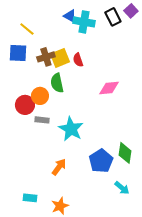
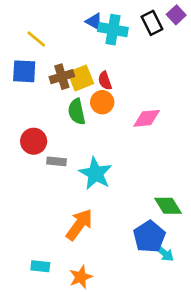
orange circle: (40, 96) -> (102, 102), moved
green diamond: (125, 153) -> (168, 206), turned -40
blue pentagon: (101, 161) -> (149, 237), moved
orange arrow: (59, 167) -> (79, 225), size x1.4

